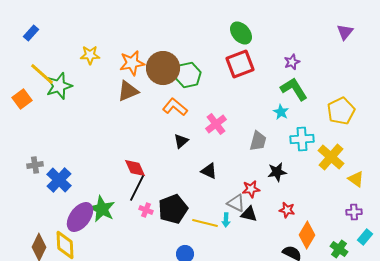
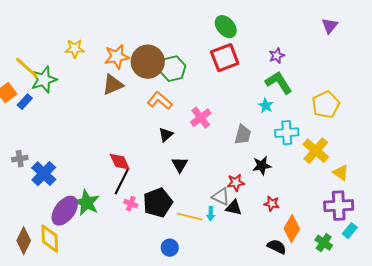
blue rectangle: (31, 33) -> (25, 102), moved
black triangle: (209, 171) -> (180, 165), moved, turned 36
purple cross: (354, 212) -> (339, 206), size x1.8

